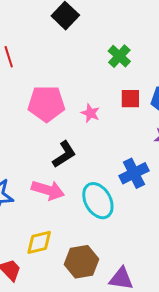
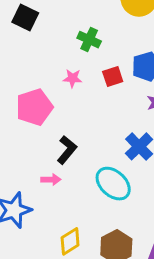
pink star: (90, 113) -> (73, 78), moved
pink arrow: (48, 190) -> (51, 180), moved, size x0.6

